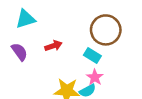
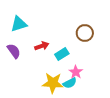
brown circle: (106, 30) -> (85, 33), size x0.7
cyan rectangle: (92, 55) -> (62, 54), moved, turned -64

